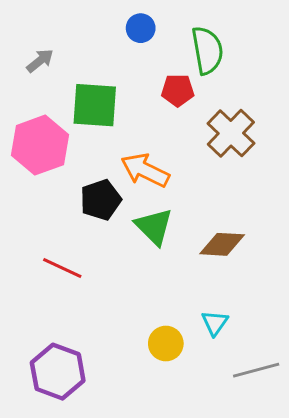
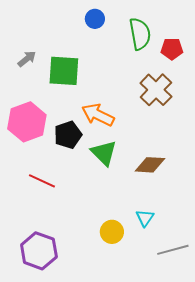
gray arrow: (40, 61) -> (27, 59), moved
red pentagon: (178, 90) -> (172, 49), moved
pink hexagon: (40, 145) -> (27, 122), moved

